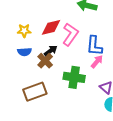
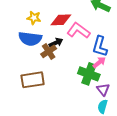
pink L-shape: (70, 34) -> (78, 31), turned -100
blue semicircle: (24, 52) -> (30, 39), size x1.6
green cross: (74, 77) -> (89, 74), moved

